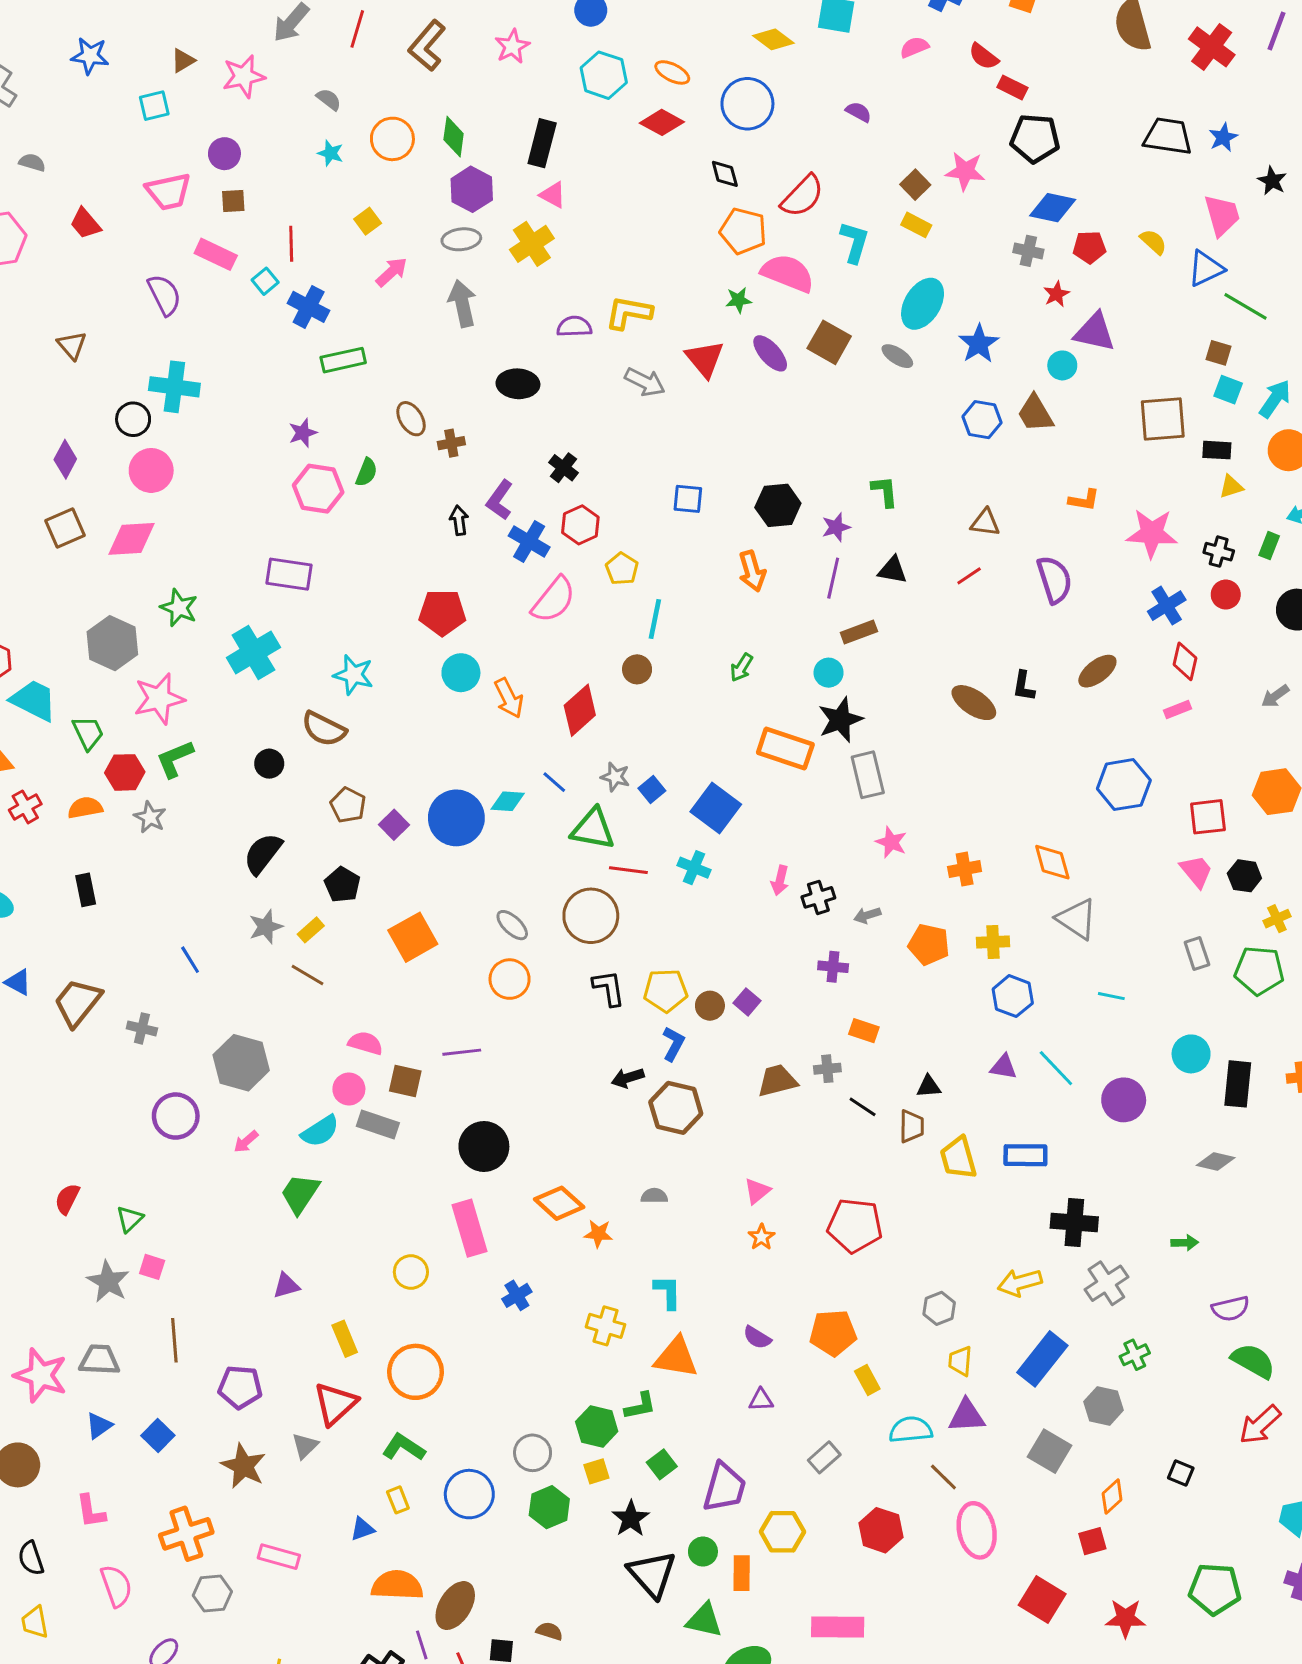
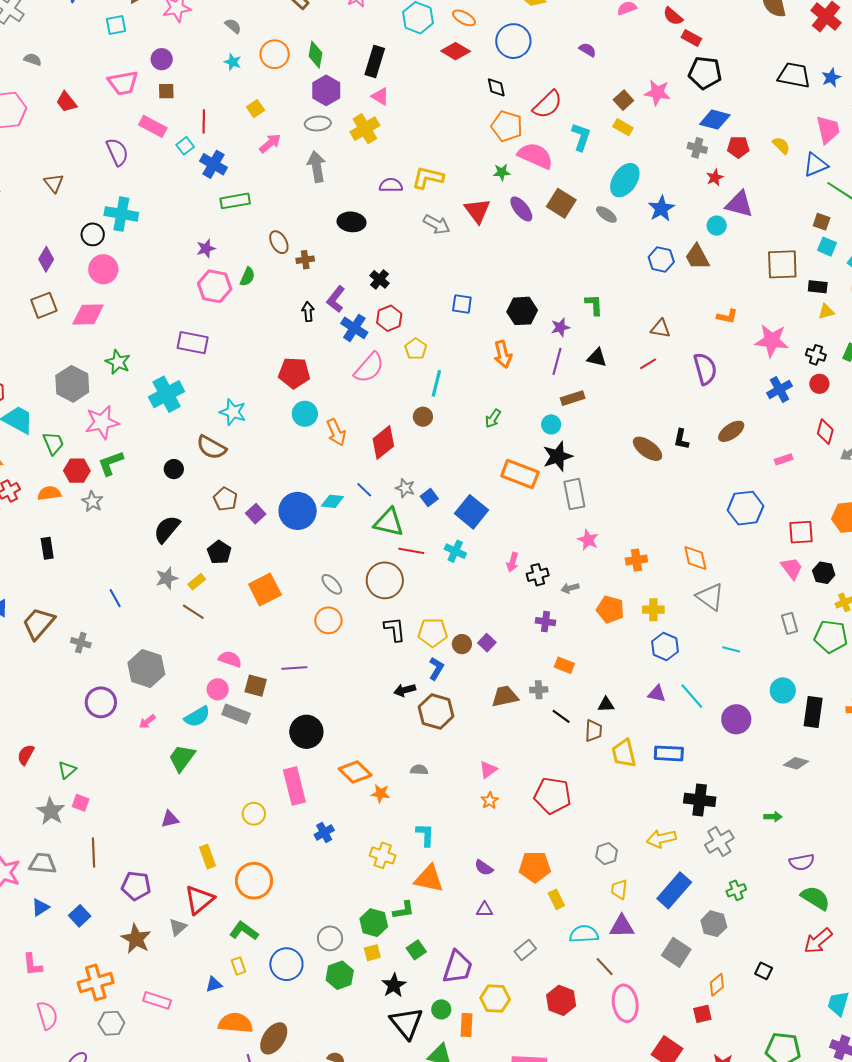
red diamond: (1185, 661) -> (825, 432), moved

